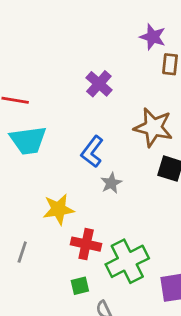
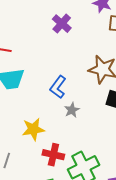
purple cross: (99, 84) -> (62, 24), moved

